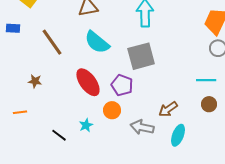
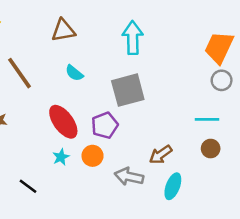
cyan semicircle: (97, 42) -> (74, 73), size x0.6
purple pentagon: (122, 85) -> (105, 125), turned 30
cyan star: (86, 125) -> (61, 157), moved

